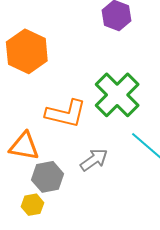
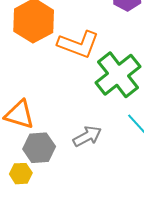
orange L-shape: (66, 114) -> (78, 44), moved

